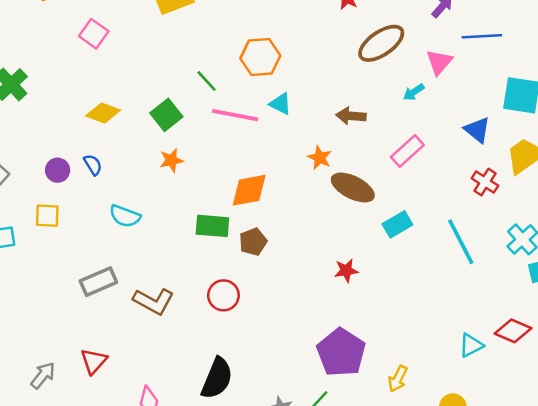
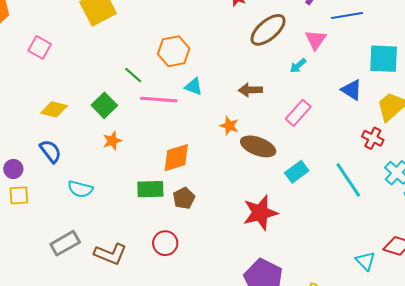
blue semicircle: (93, 165) -> (50, 151), size x1.4
purple circle: (58, 170) -> (13, 169), moved
red cross: (485, 182) -> (373, 138), moved
red star: (346, 270) -> (260, 213), size x1.8
cyan triangle: (471, 345) -> (366, 261), turned -40

